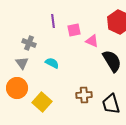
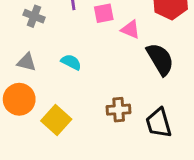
gray cross: (29, 43) -> (34, 16), moved
gray triangle: (22, 63) -> (27, 62), turned -40

